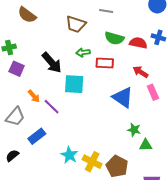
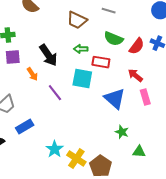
red semicircle: (138, 43) -> (137, 46), turned 108
purple square: (17, 69) -> (13, 57), turned -35
cyan square: (74, 84) -> (82, 78), moved
orange arrow: (34, 96) -> (32, 74), moved
purple line: (52, 107) -> (55, 93), moved
green triangle: (146, 145) -> (139, 152), moved

